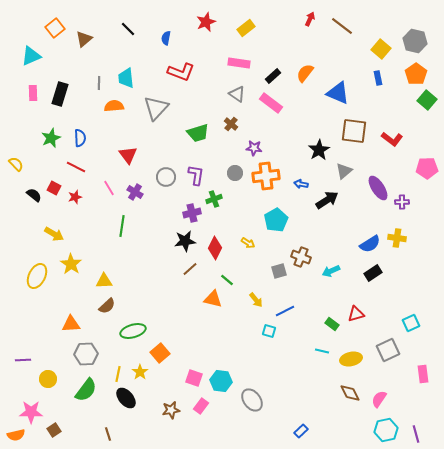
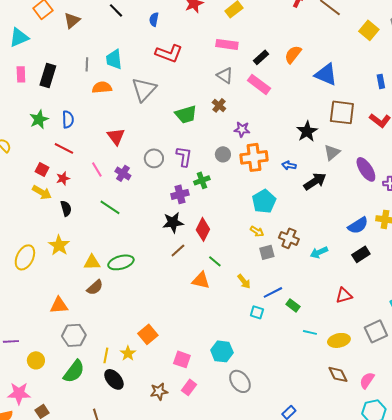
blue rectangle: (378, 78) -> (381, 81), moved
black semicircle: (34, 195) -> (66, 208), moved, turned 35
green line: (122, 226) -> (110, 207), turned -65
yellow arrow: (54, 234) -> (42, 192), moved
yellow arrow: (248, 243) -> (257, 231), moved
green rectangle: (332, 324) -> (293, 305), moved
green ellipse: (133, 331) -> (121, 262), moved
cyan hexagon: (221, 381) -> (222, 351), moved

